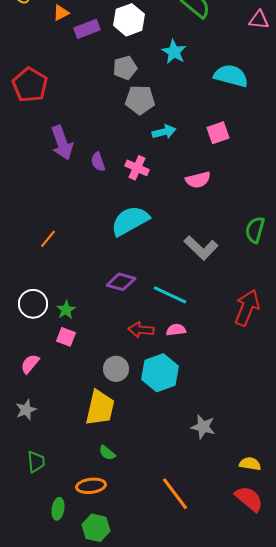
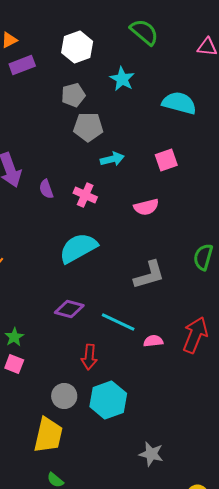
purple rectangle: (87, 29) -> (22, 65), moved
gray L-shape: (201, 248) -> (149, 275), turned -60
red arrow: (141, 330) -> (89, 357), turned -90
pink semicircle: (176, 330) -> (153, 341), moved

